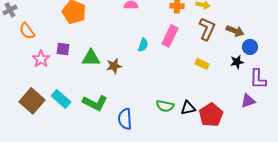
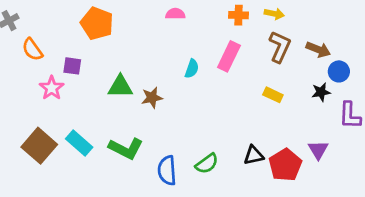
purple square: (63, 49) -> (72, 66), moved
purple triangle: (248, 101) -> (318, 150), moved, turned -42
green semicircle: (165, 106) -> (207, 164), moved, turned -48

